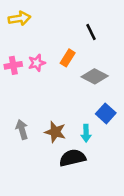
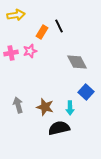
black line: (91, 32) -> (59, 26), moved
orange rectangle: (68, 58) -> (42, 32), moved
gray diamond: (95, 76) -> (77, 62), turned 35

